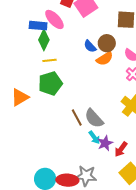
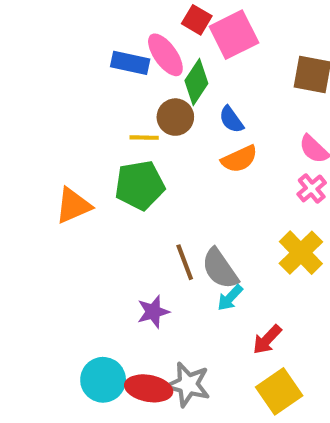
green diamond: (44, 40) -> (196, 82), moved
brown circle: (107, 43) -> (175, 117), moved
orange semicircle: (105, 59) -> (239, 159), moved
cyan arrow: (94, 137) -> (230, 298), moved, turned 72
purple star: (105, 143) -> (153, 312), moved

